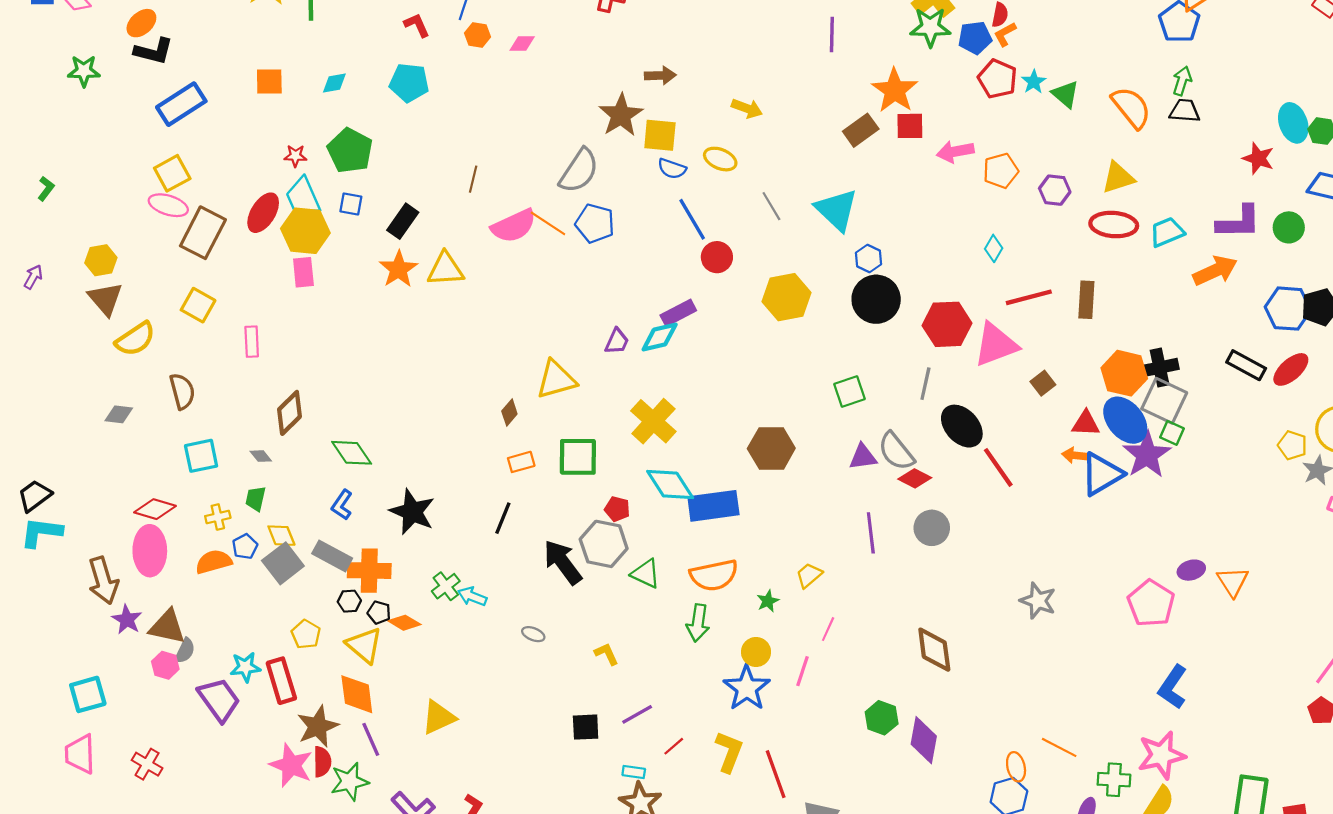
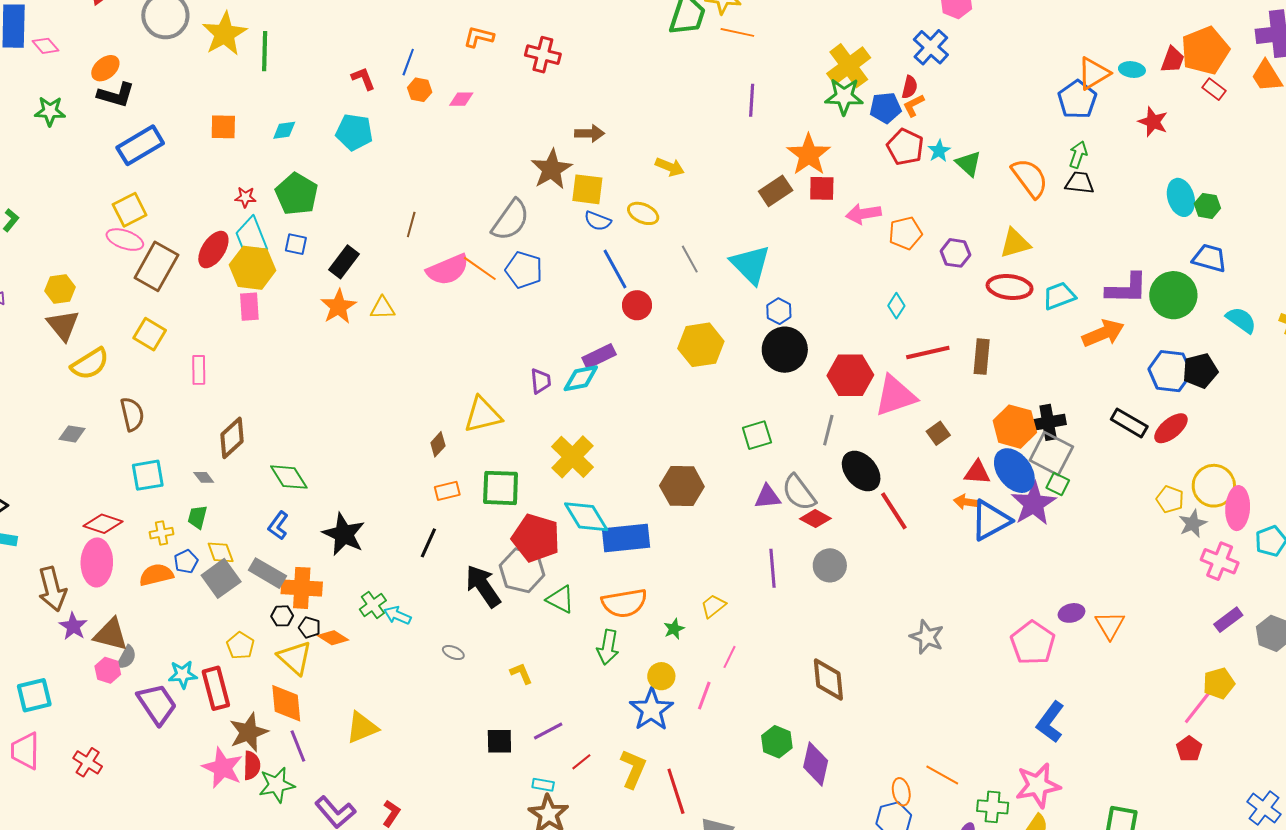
red star: (1258, 158) -> (1153, 122), moved
green circle: (1289, 227) -> (1173, 295), size x1.6
yellow triangle: (445, 269) -> (382, 308), size x0.7
purple trapezoid: (617, 341) -> (541, 381), turned -32
red pentagon: (617, 509) -> (536, 538), size x2.0

